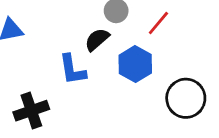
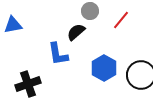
blue hexagon: (135, 64) -> (104, 68), moved

